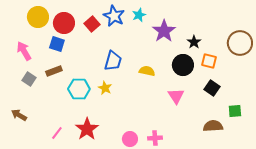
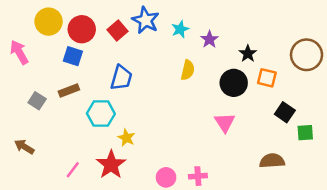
cyan star: (139, 15) -> (180, 29), moved
purple star: (164, 31) -> (209, 39), size x0.6
pink arrow: (24, 51) -> (19, 52), moved
blue trapezoid: (113, 61) -> (121, 78), moved
yellow semicircle: (147, 71) -> (188, 70), moved, turned 91
yellow star: (105, 88) -> (126, 138), moved
black square: (212, 88) -> (285, 112), moved
green square: (235, 111) -> (305, 133), moved

